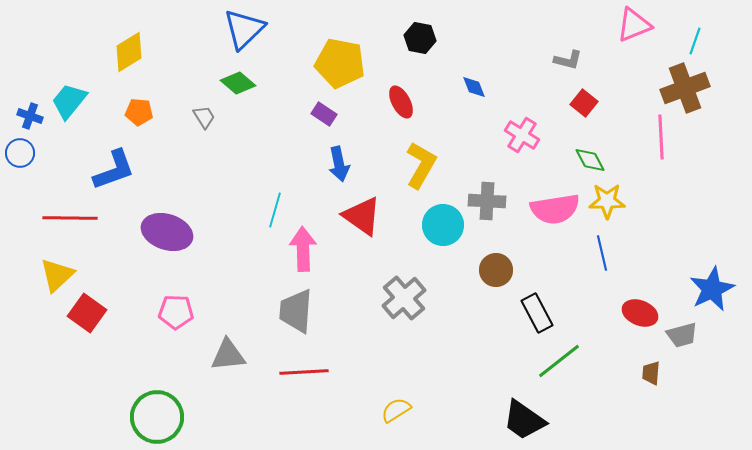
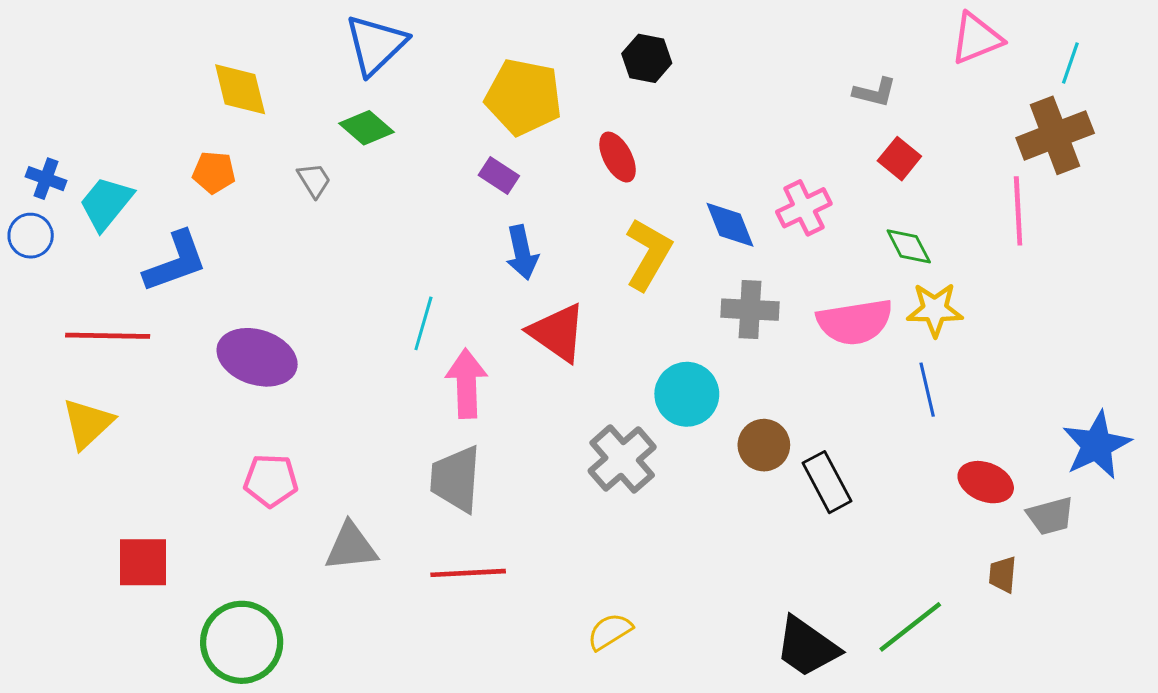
yellow diamond: (129, 52) -> (240, 89), moved, turned -72
blue diamond: (474, 87) -> (730, 225), moved, size x1.4
cyan trapezoid: (69, 101) -> (106, 203), moved
pink cross: (522, 135) -> (804, 208), turned 32
cyan circle: (443, 225) -> (687, 394), moved
brown circle: (496, 270) -> (764, 445), moved
red square: (87, 313) -> (143, 562), moved, turned -36
green line: (559, 361) -> (910, 627), moved

